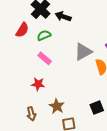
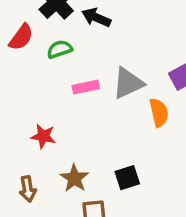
pink rectangle: (45, 58) -> (86, 87), moved, turned -56
black square: (97, 108) -> (127, 178), moved

